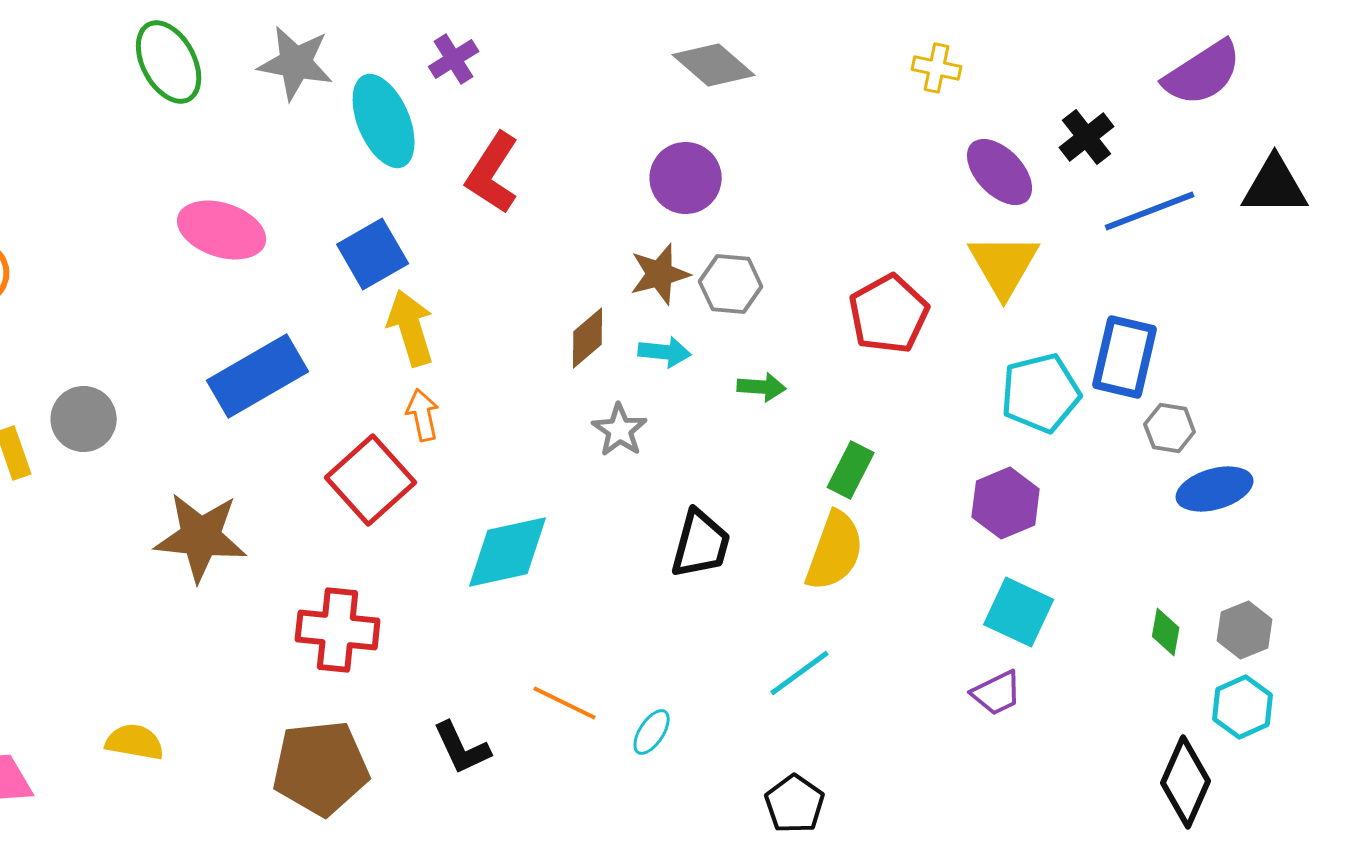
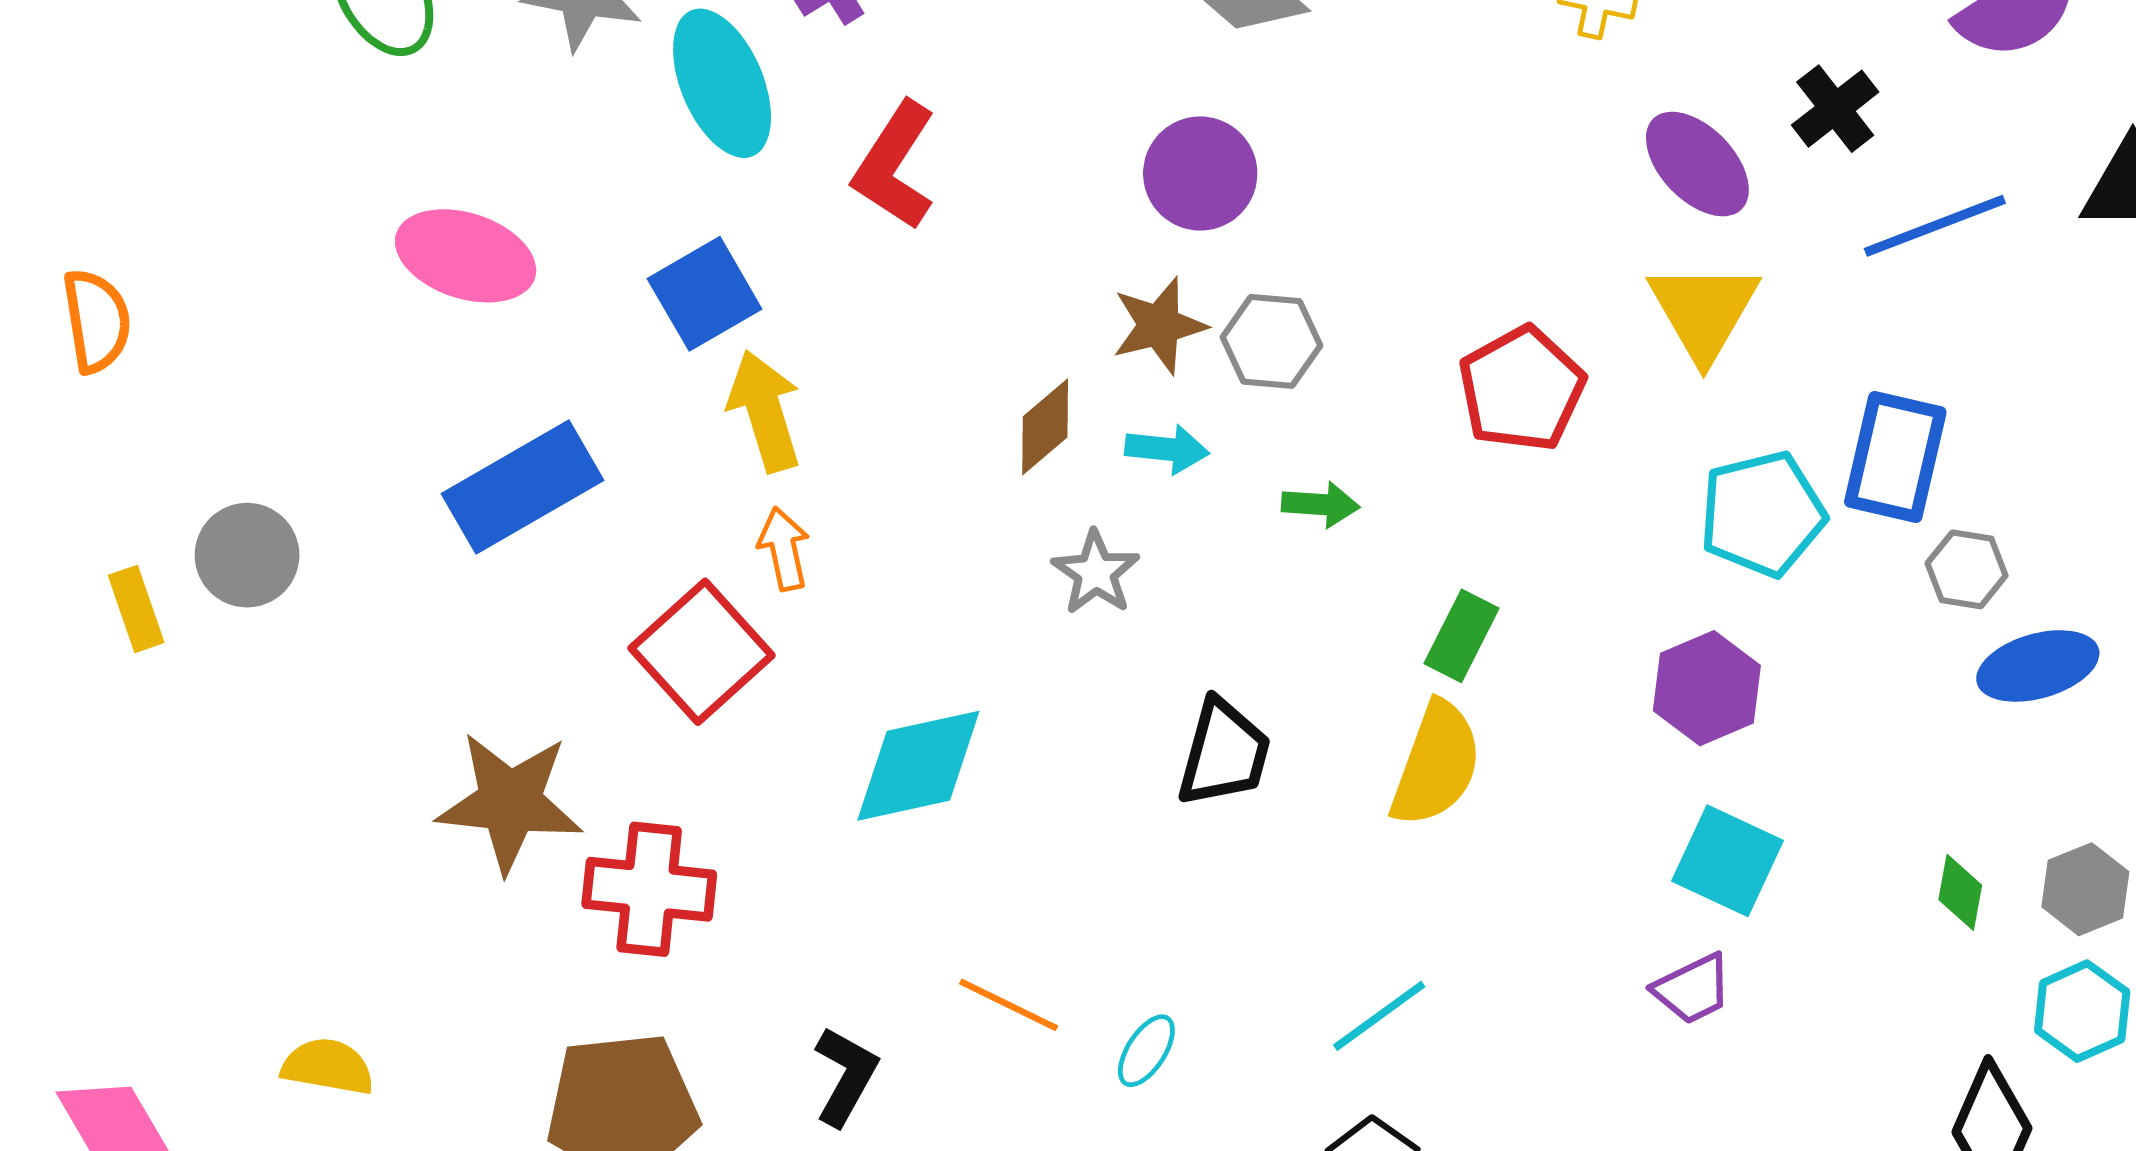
brown star: (201, 537) -> (510, 802), moved
cyan line: (800, 673) -> (1379, 1016), moved
black L-shape: (462, 748) -> (846, 1076), turned -126

